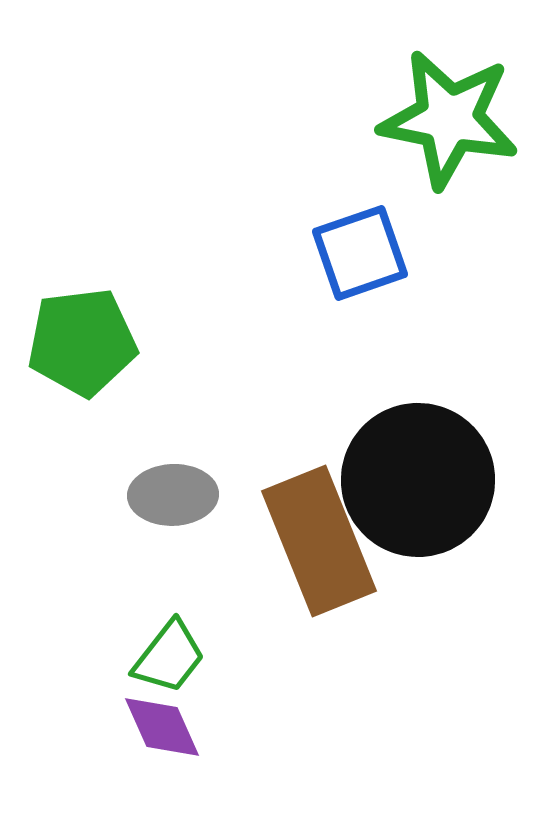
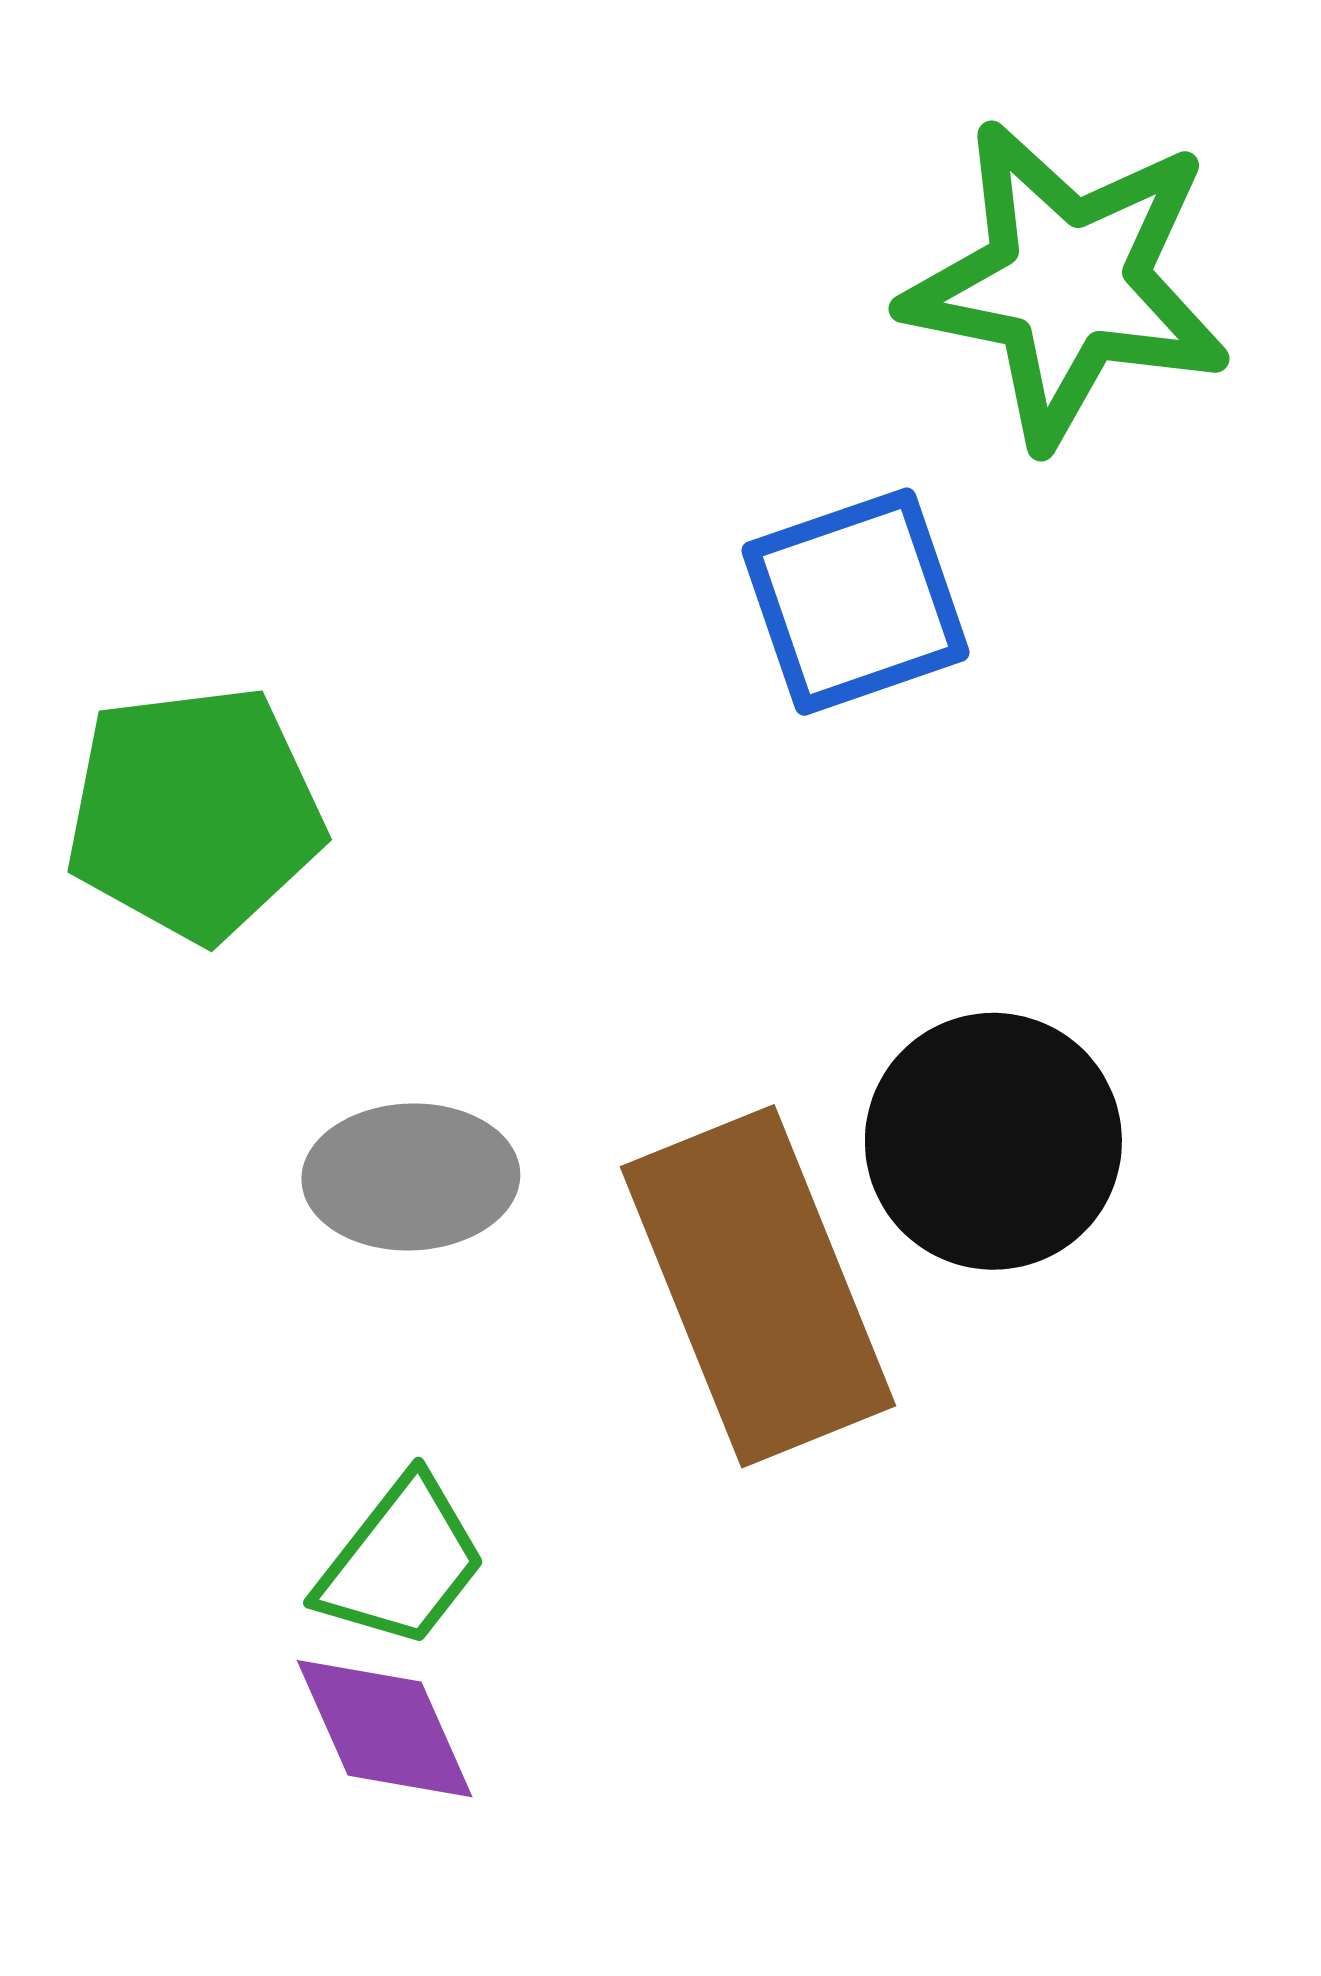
black circle: (418, 480) -> (993, 1141), size x0.7

